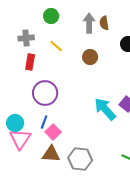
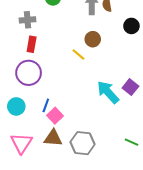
yellow line: (56, 46) -> (78, 54), moved
purple circle: (45, 93) -> (29, 73), moved
pink triangle: (20, 139) -> (21, 143), moved

